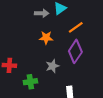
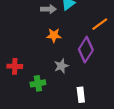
orange line: (76, 27) -> (100, 24), moved

